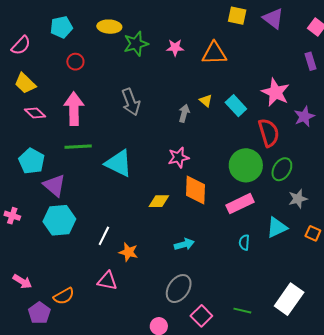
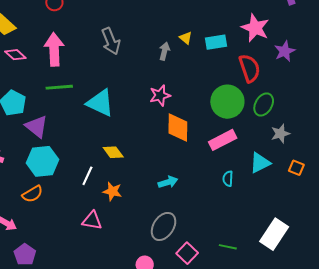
cyan rectangle: (236, 106) -> (216, 42), turned -55
yellow diamond: (159, 201) -> (113, 152), moved, turned 55
orange semicircle: (64, 296) -> (32, 194), moved

